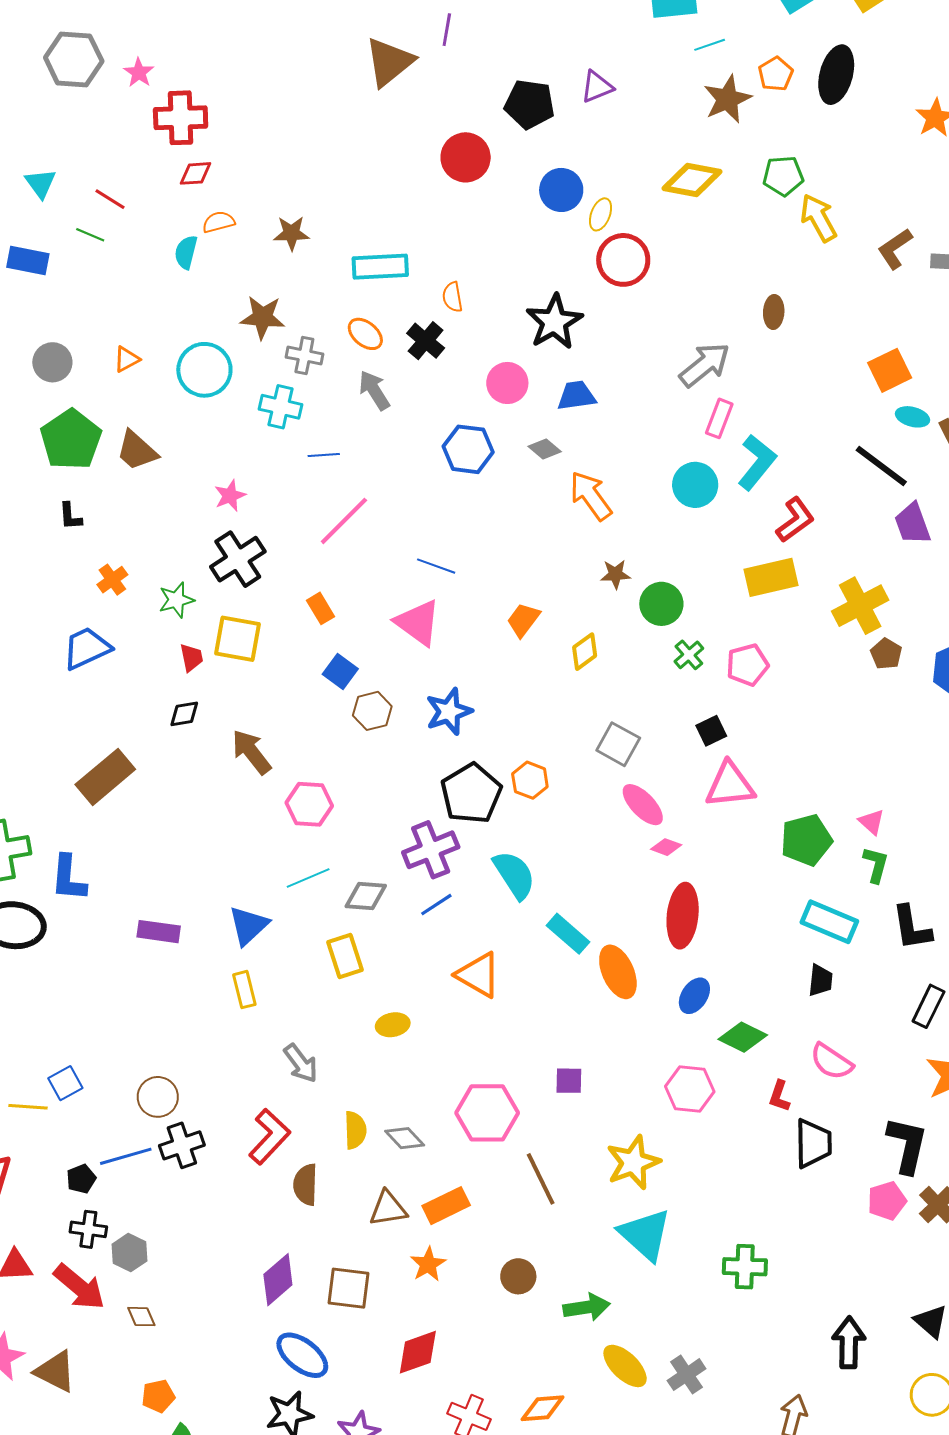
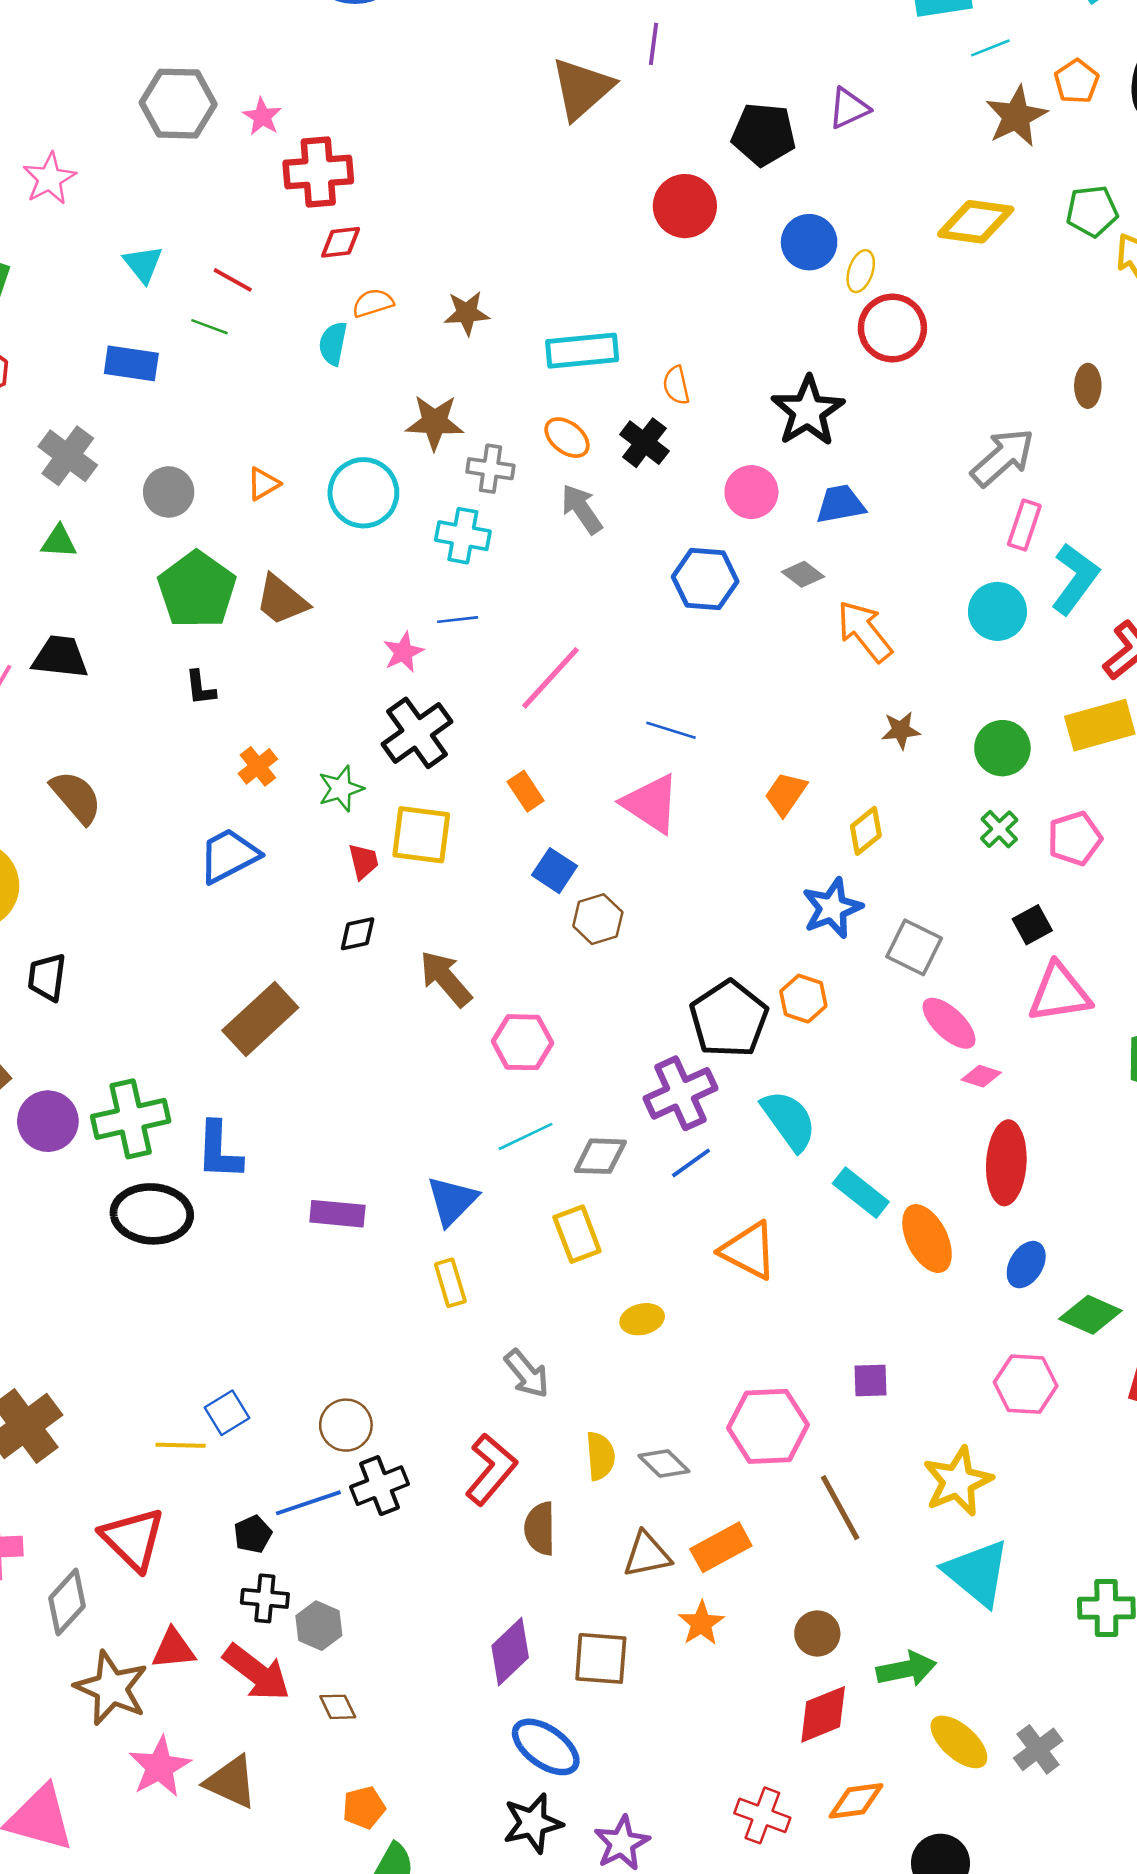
blue line: (324, 455) -> (458, 620), moved
green circle: (661, 604) -> (1002, 748), moved
blue star: (449, 712) -> (832, 908), moved
red diamond: (418, 1352) -> (823, 1714), moved

